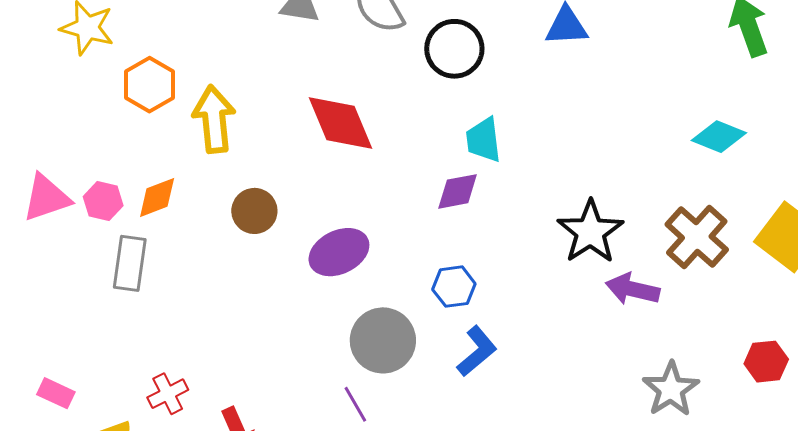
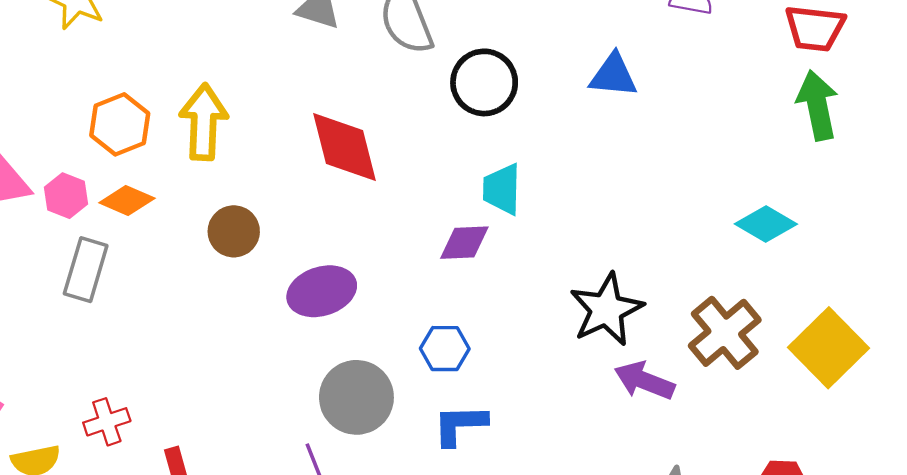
orange hexagon: (149, 85) -> (120, 124), moved
orange diamond: (157, 198) -> (127, 200), turned 36
blue L-shape: (477, 351) -> (460, 425), turned -150

